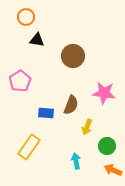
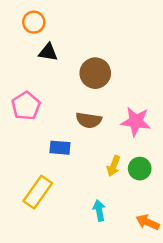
brown semicircle: (71, 105) -> (89, 120), moved, turned 78
green circle: (107, 146) -> (140, 169), moved

